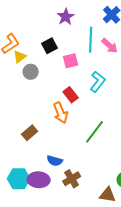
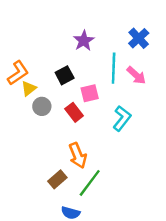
red rectangle: (71, 95) -> (74, 112), moved
green line: (95, 132) -> (90, 183), moved
brown rectangle: (30, 133) -> (57, 179), moved

